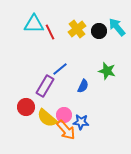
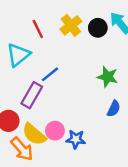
cyan triangle: (34, 24) -> (18, 55), moved, turned -40
blue semicircle: (83, 86) -> (114, 109), moved
orange arrow: (66, 130) -> (22, 149), moved

